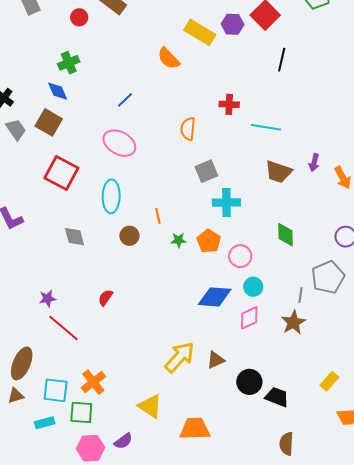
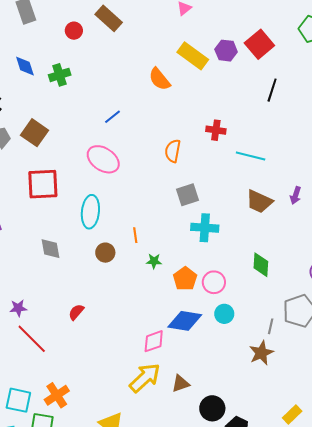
blue diamond: (58, 91) -> (25, 66), moved
red square: (61, 173) -> (43, 184), turned -36
orange pentagon: (209, 241) -> (185, 279), moved
pink diamond: (249, 318) -> (154, 341), moved

